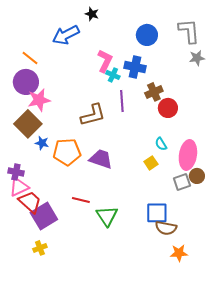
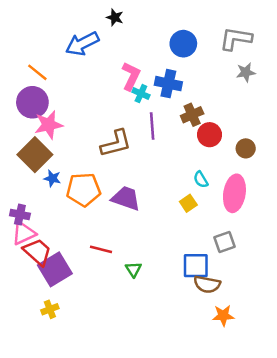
gray L-shape: (189, 31) -> (236, 39), turned -76
brown circle: (197, 176) -> (246, 148), moved
gray square: (182, 182) -> (224, 242), moved
green triangle: (107, 216) -> (133, 269), size x0.6

